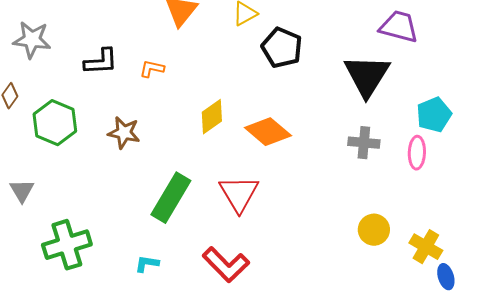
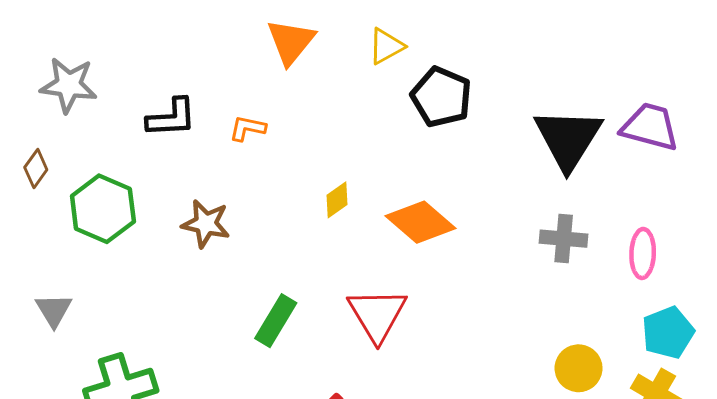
purple trapezoid: (399, 27) -> (650, 127), moved
cyan pentagon: (434, 115) -> (668, 332), moved
yellow diamond: (212, 117) -> (337, 200), size x0.7
green rectangle: (171, 198) -> (276, 321), size x0.7

